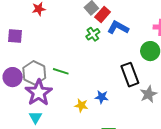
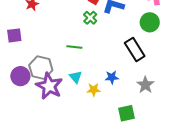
green line: (61, 71) -> (74, 47), moved
gray star: (148, 94) -> (145, 85), moved
cyan triangle: (35, 117) -> (76, 77), moved

